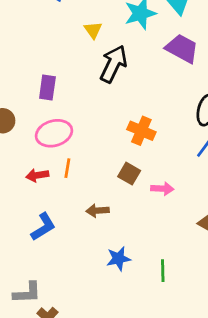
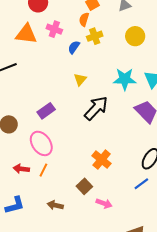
yellow triangle: (93, 30) -> (80, 80), moved
purple rectangle: (47, 87) -> (46, 111), turned 30
pink ellipse: (54, 133) -> (41, 143), turned 55

